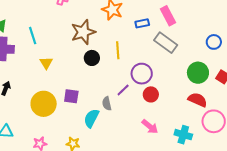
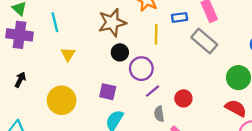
yellow line: (118, 50) -> (156, 34), moved
purple circle: (142, 74) -> (141, 69), moved
purple square: (71, 96) -> (108, 92), moved
gray semicircle: (107, 104) -> (159, 114), moved

